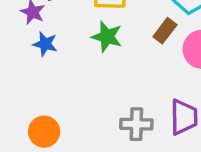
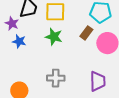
gray cross: (136, 124) -> (56, 78), moved

